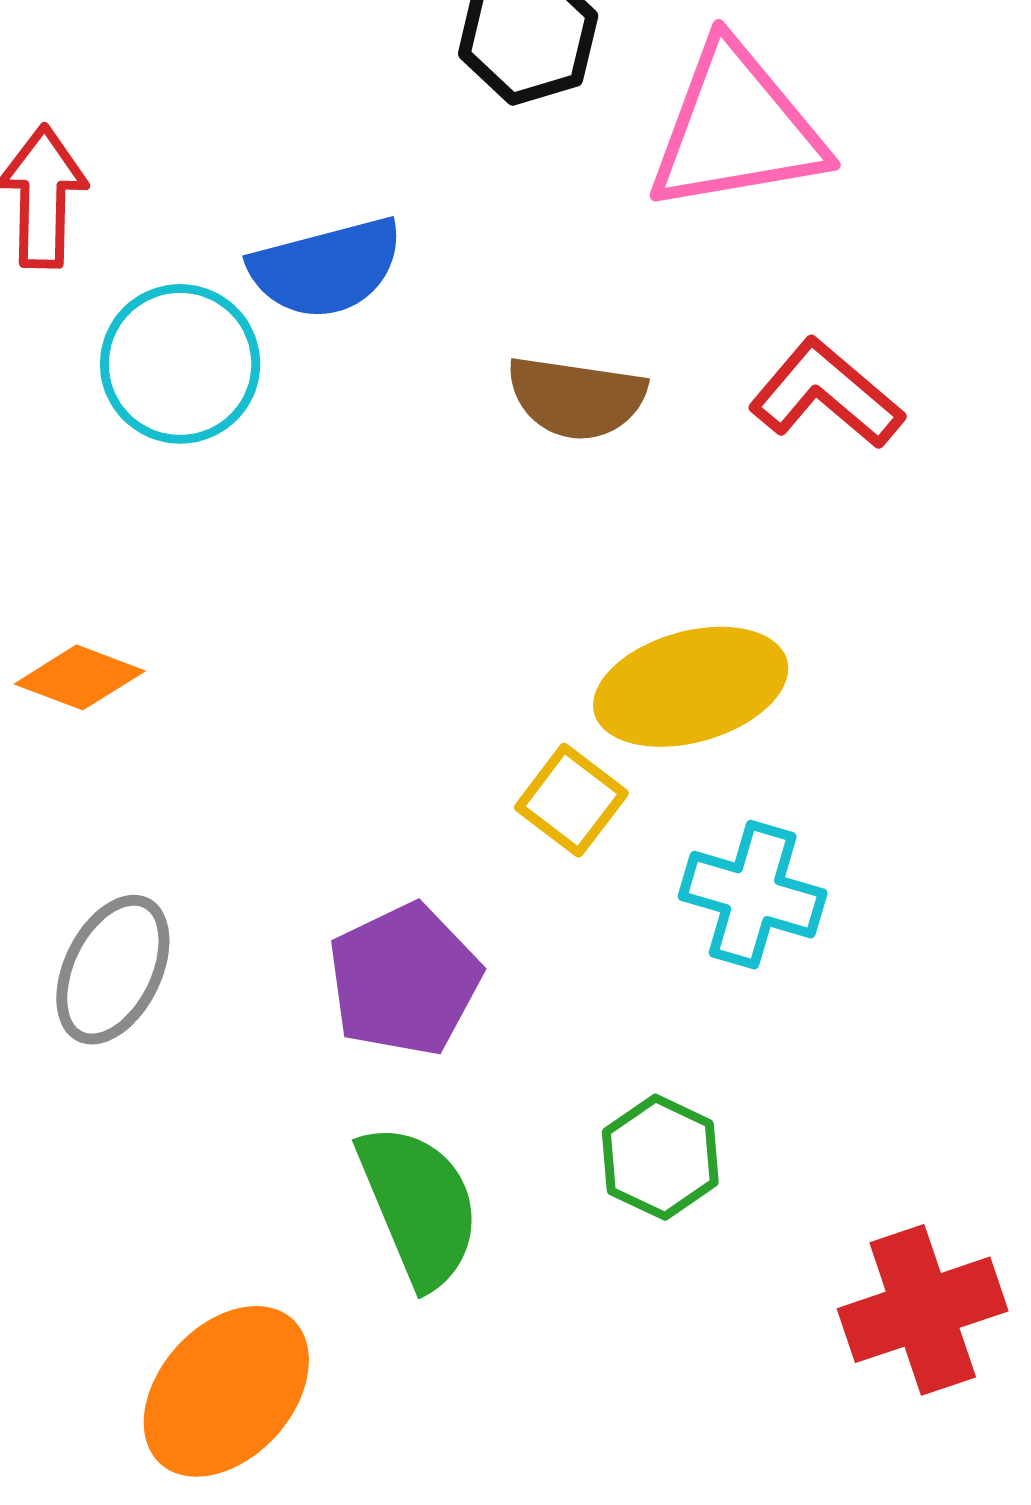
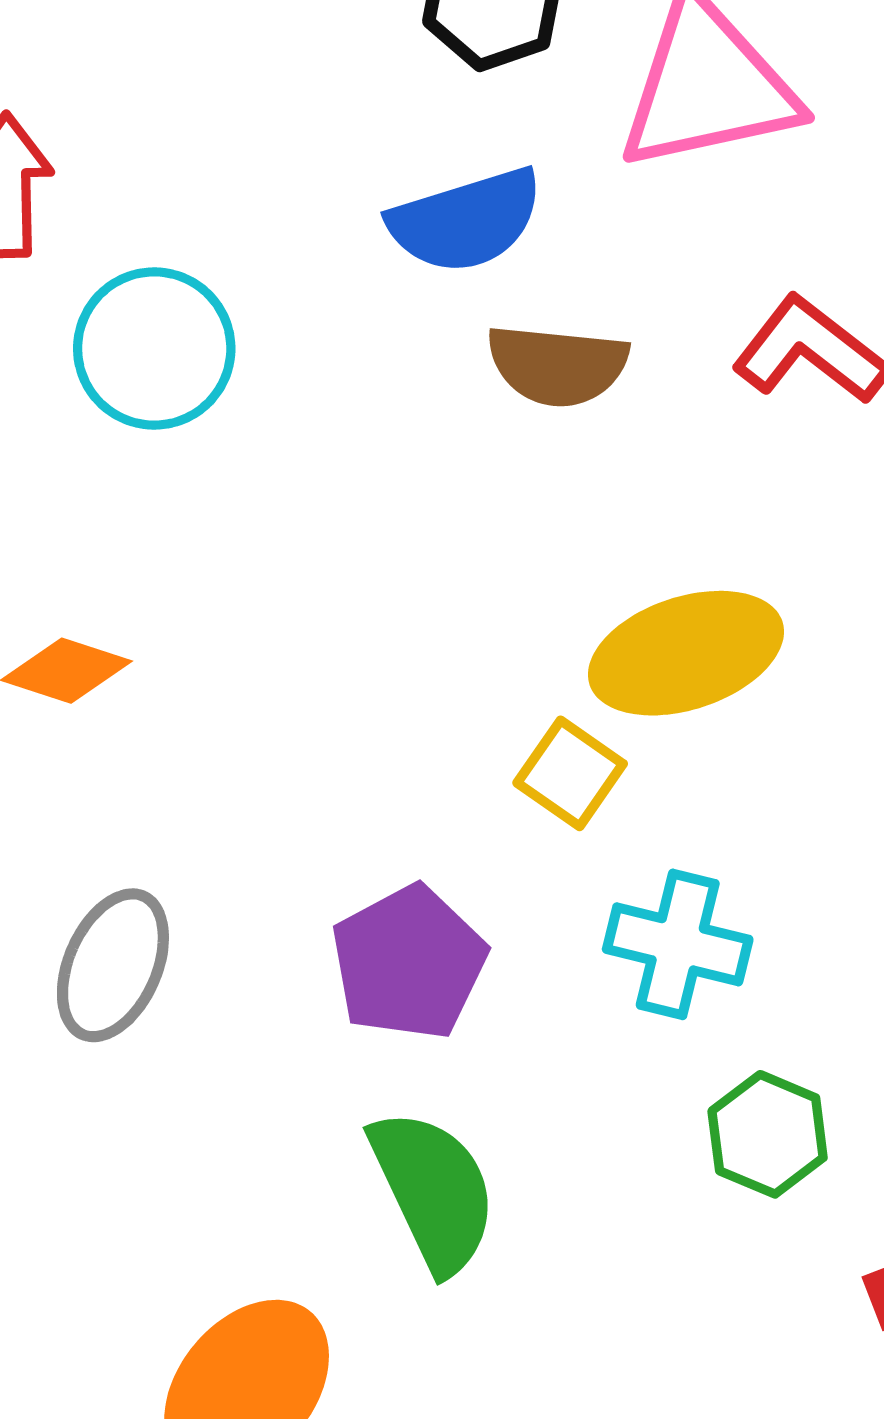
blue semicircle: (326, 268) -> (466, 221), moved
cyan cross: (753, 895) -> (678, 944), moved
green hexagon: (660, 1157) -> (768, 1134), moved

